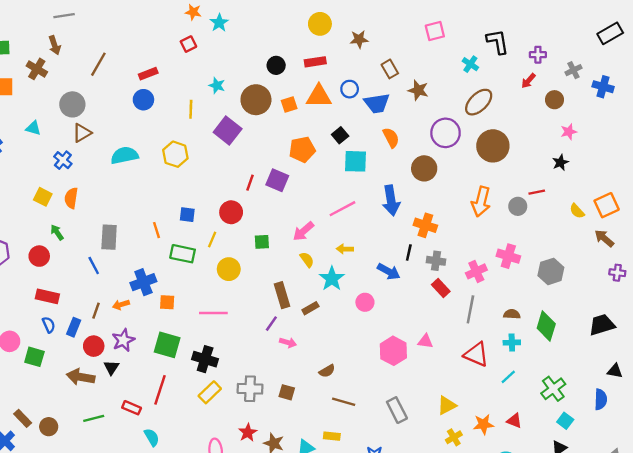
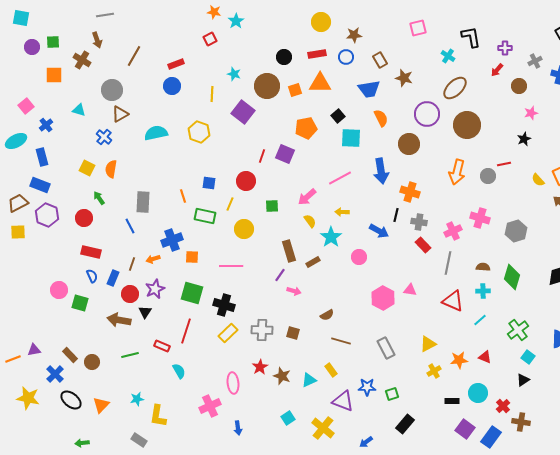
blue circle: (350, 89) -> (346, 57), moved
yellow rectangle: (332, 436) -> (331, 370), turned 48

